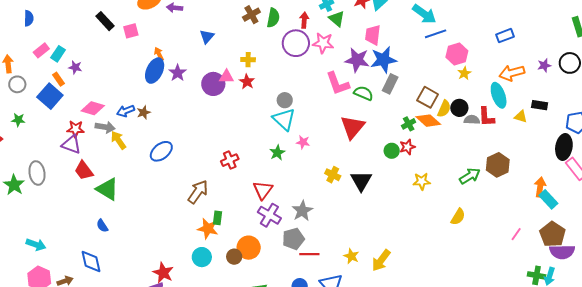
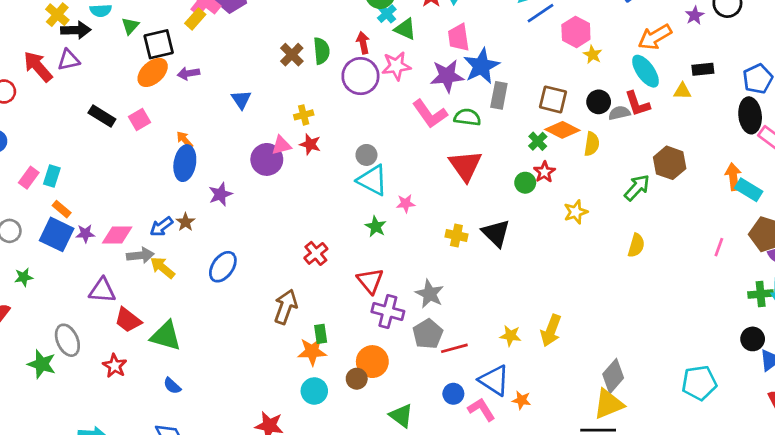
purple star: (75, 67) -> (85, 234), moved
purple star: (178, 73) -> (220, 194), moved, turned 30
yellow semicircle: (444, 109) -> (592, 144), moved
red star: (76, 129) -> (115, 366), moved, turned -30

